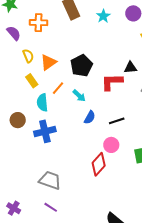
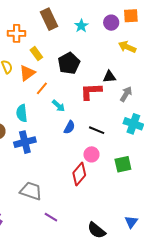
black pentagon: (81, 66) -> (69, 63), moved
yellow rectangle: (32, 81) -> (36, 54), moved
orange line: (58, 88) -> (42, 88), moved
black line: (117, 121) -> (97, 130), turned 42
purple line: (51, 207) -> (51, 217), moved

